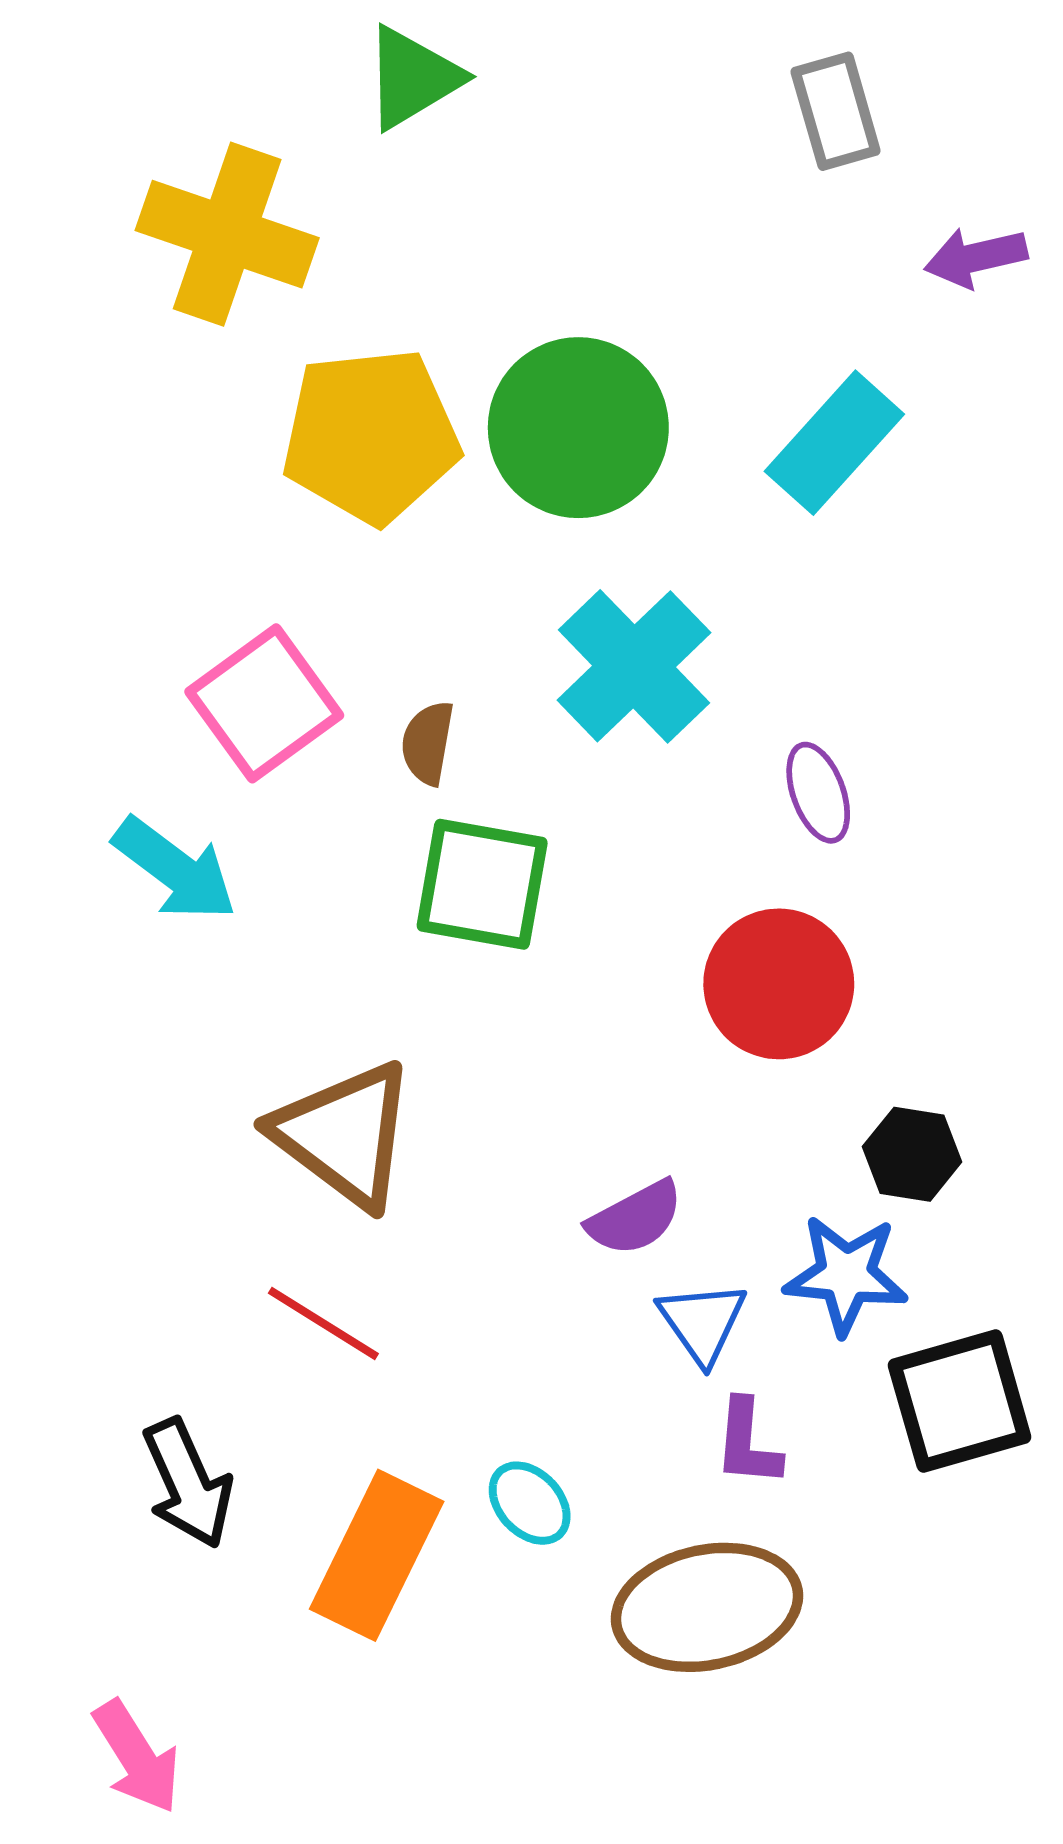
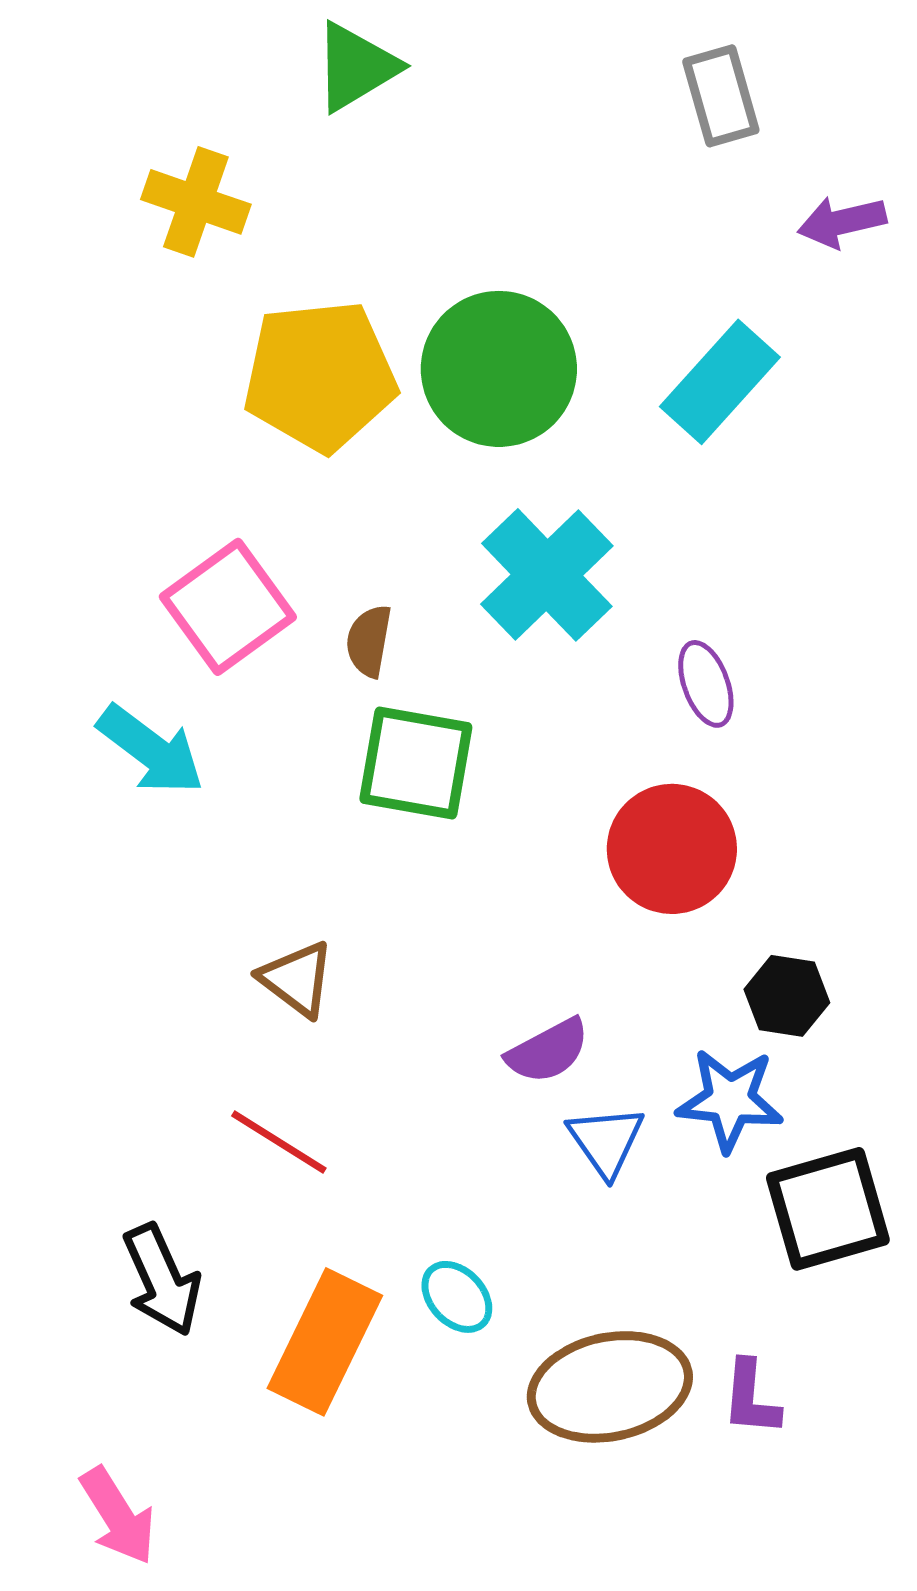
yellow cross: (227, 234) -> (196, 202), size x0.7
brown triangle: (344, 1135) -> (297, 979), size x0.6
purple L-shape: (747, 1443) -> (751, 1398), moved

